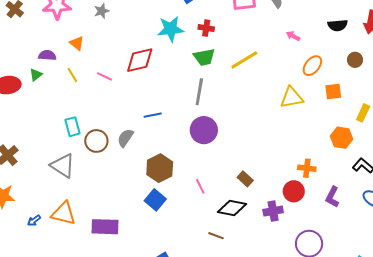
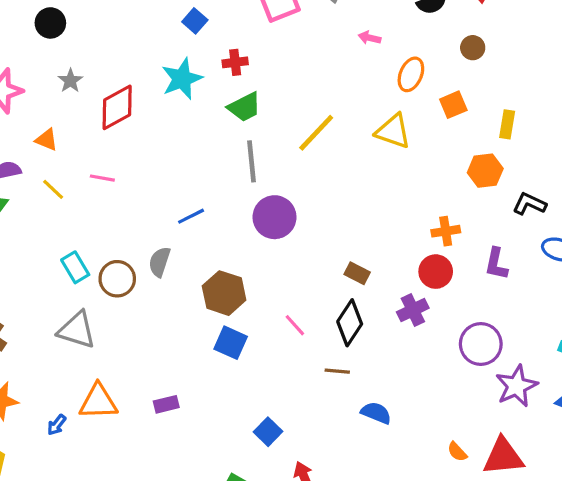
red diamond: (140, 60) -> (117, 107), moved
yellow line: (244, 60) -> (316, 133), moved
yellow triangle: (292, 98) -> (393, 131), turned 45
pink line: (200, 186) -> (295, 325), moved
black diamond: (232, 208) -> (350, 323), turned -52
purple rectangle: (105, 227) -> (166, 404), size x0.6

